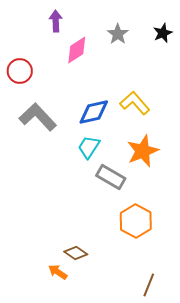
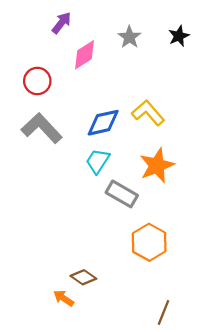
purple arrow: (56, 21) -> (61, 23), turned 40
red circle: (20, 71) -> (37, 81), moved

